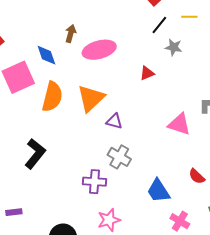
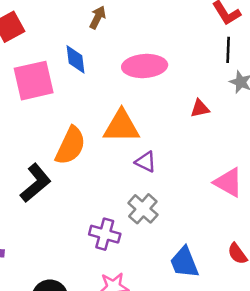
black line: (159, 25) -> (228, 50), turned -48
brown arrow: (71, 33) -> (98, 17), moved
orange semicircle: (52, 97) -> (70, 146), moved
orange triangle: (91, 98) -> (121, 126), turned 32

